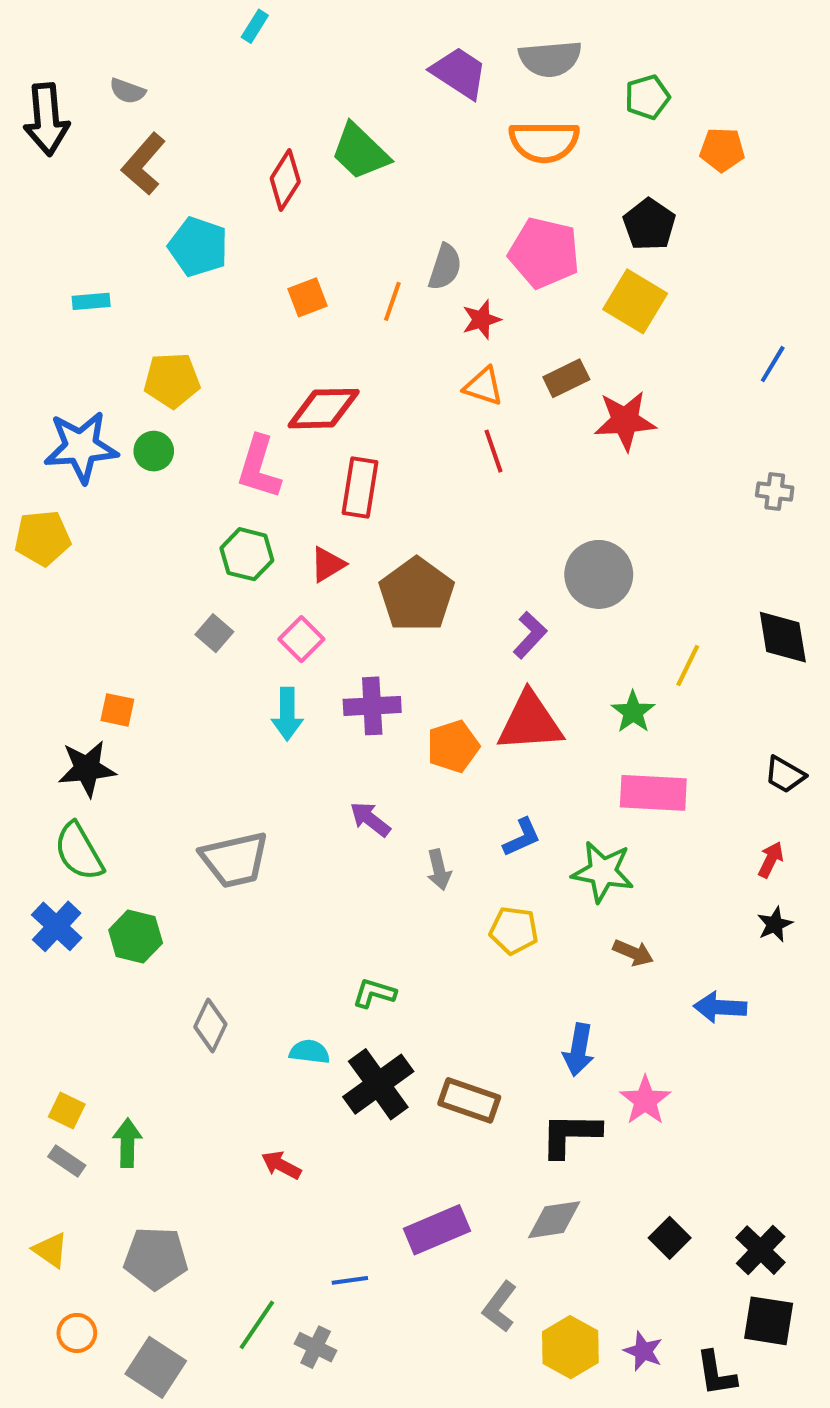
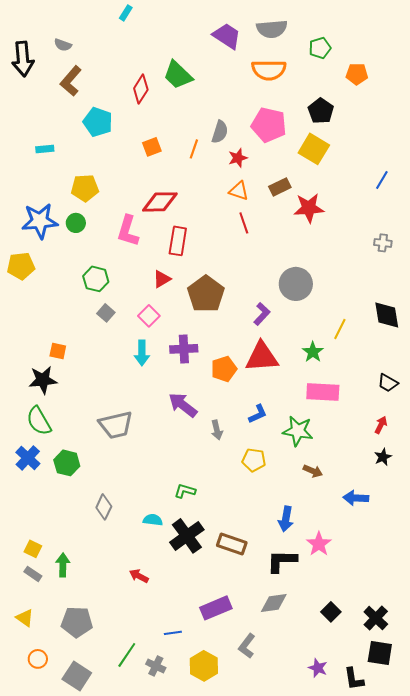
green hexagon: (247, 554) -> (96, 279), moved
purple arrow: (370, 819) -> (183, 405), size x1.4
yellow hexagon: (570, 1347) -> (204, 666), moved

